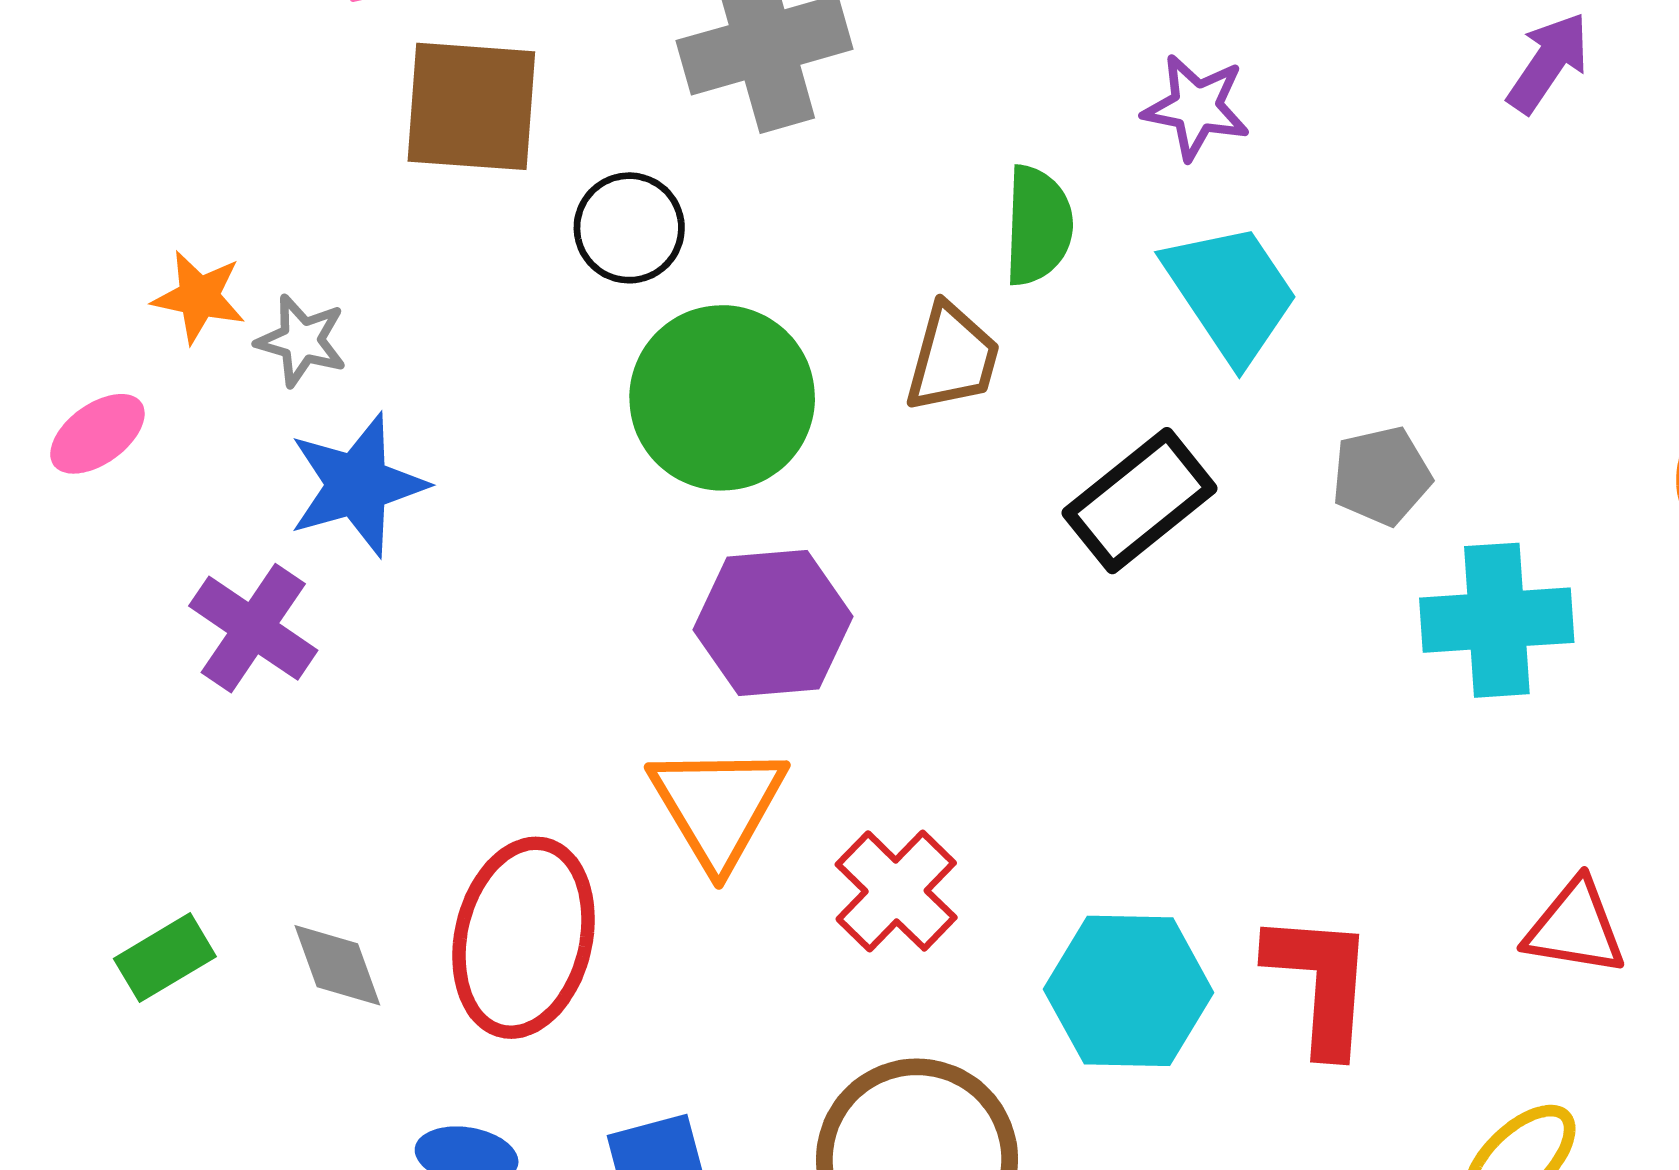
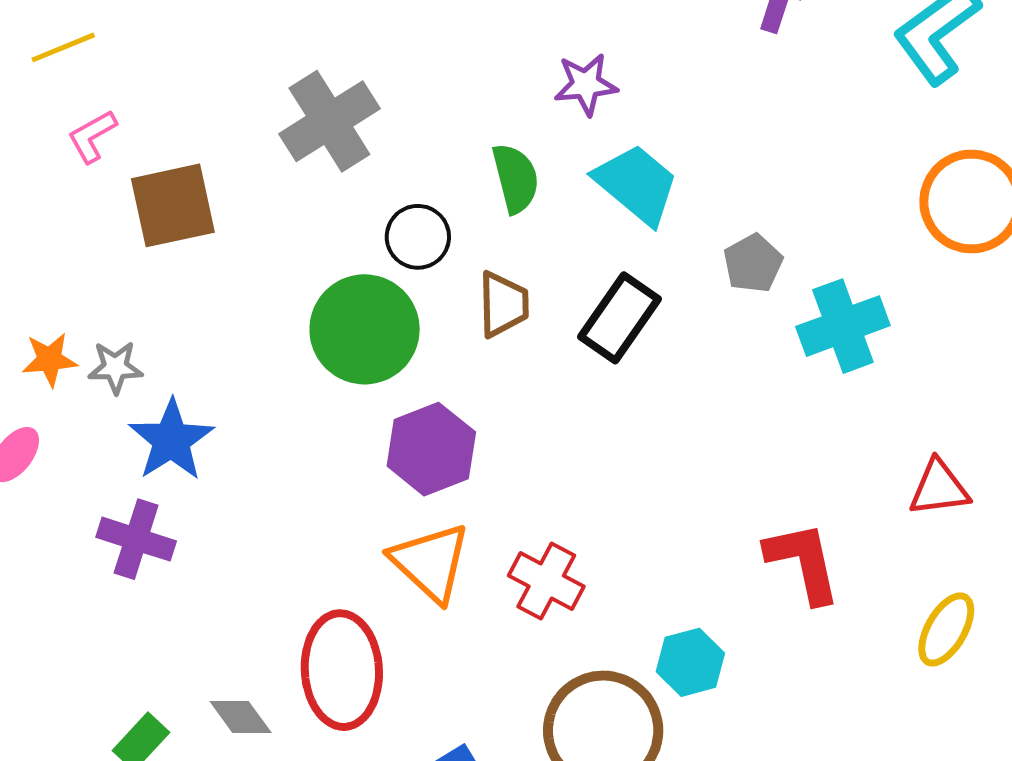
black circle: (629, 228) -> (418, 237), moved
brown trapezoid: (953, 358) -> (503, 304), moved
cyan hexagon: (1129, 991) -> (690, 662), moved, size x0.7

